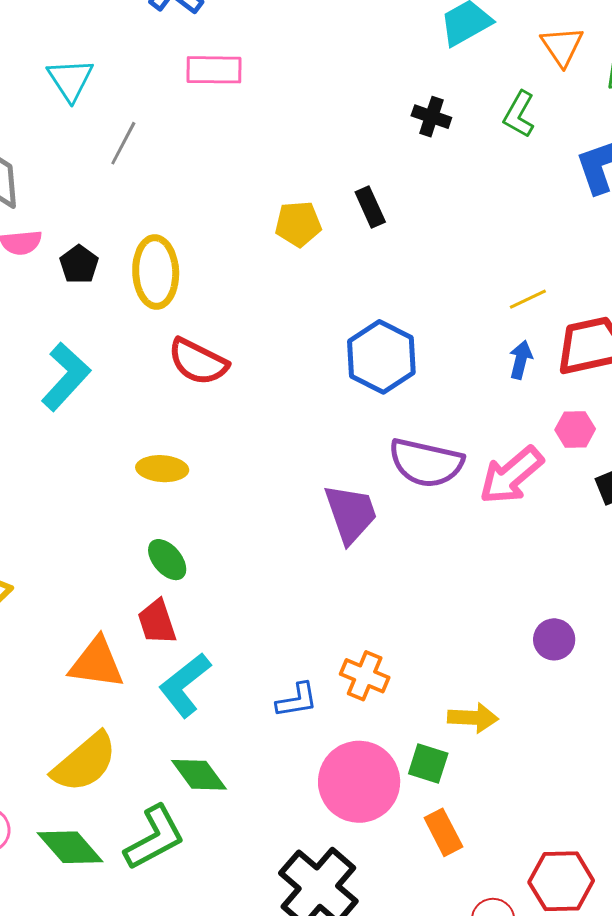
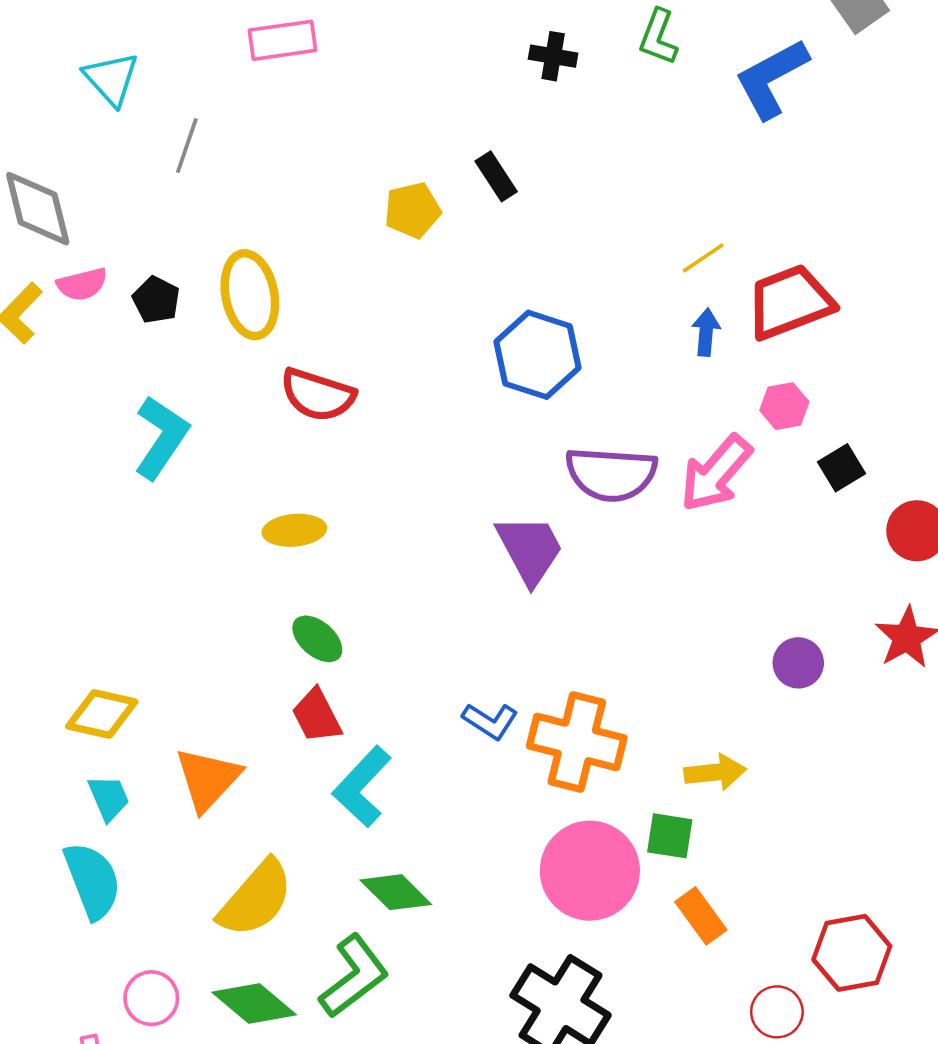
orange triangle: (97, 663) -> (208, 779), moved, turned -46
orange cross: (365, 676) -> (577, 742), size x1.6
blue L-shape: (297, 700) -> (490, 721), moved, turned 51

